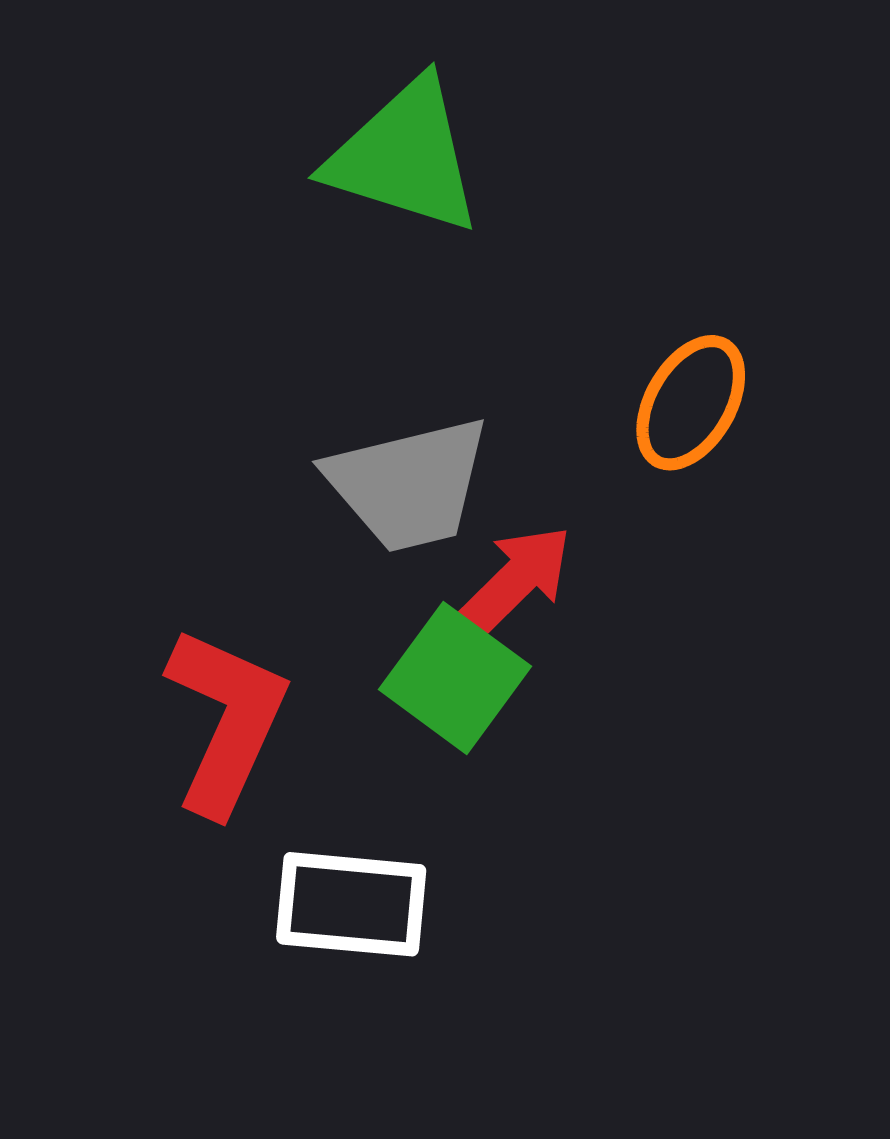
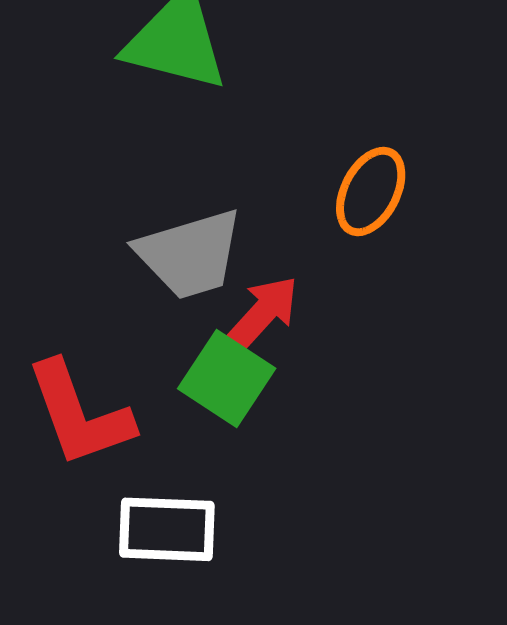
red L-shape: (226, 721) -> (79, 414), turned 139

